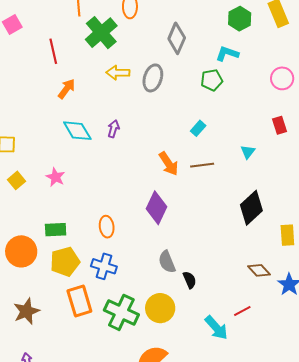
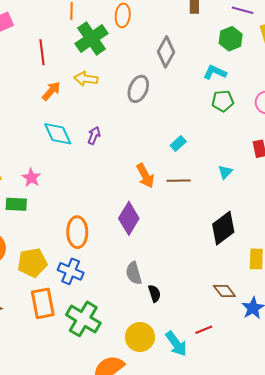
yellow arrow: (118, 73) -> (86, 79), moved
green pentagon: (212, 80) -> (223, 101), moved
orange ellipse: (107, 227) -> (77, 232), size x1.4
green rectangle: (56, 230) -> (16, 204), moved
yellow circle: (160, 308) -> (140, 337), moved

